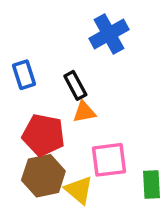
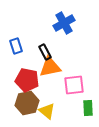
orange triangle: (84, 112) -> (50, 67), size x1.6
pink square: (109, 160) -> (74, 85), moved

